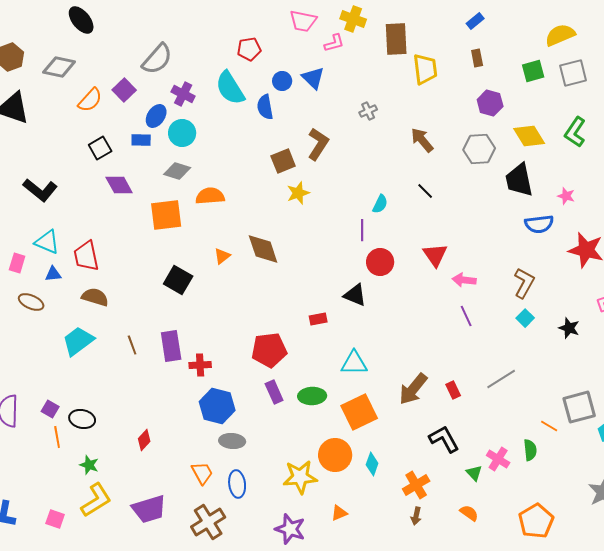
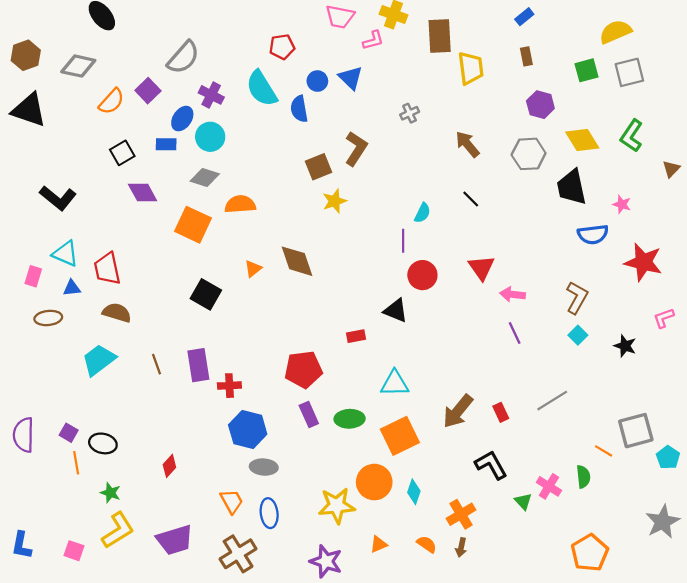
orange square: (166, 215) -> (193, 225), turned 32
brown ellipse: (31, 302) -> (48, 318), turned -30
orange semicircle: (469, 513) -> (427, 544), moved

